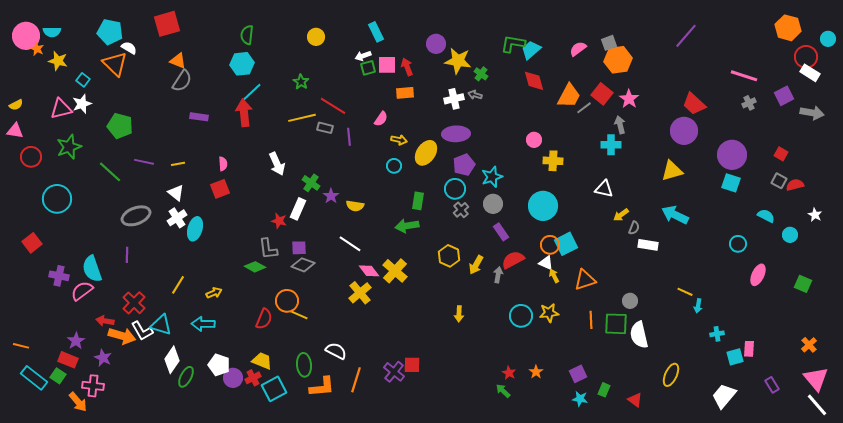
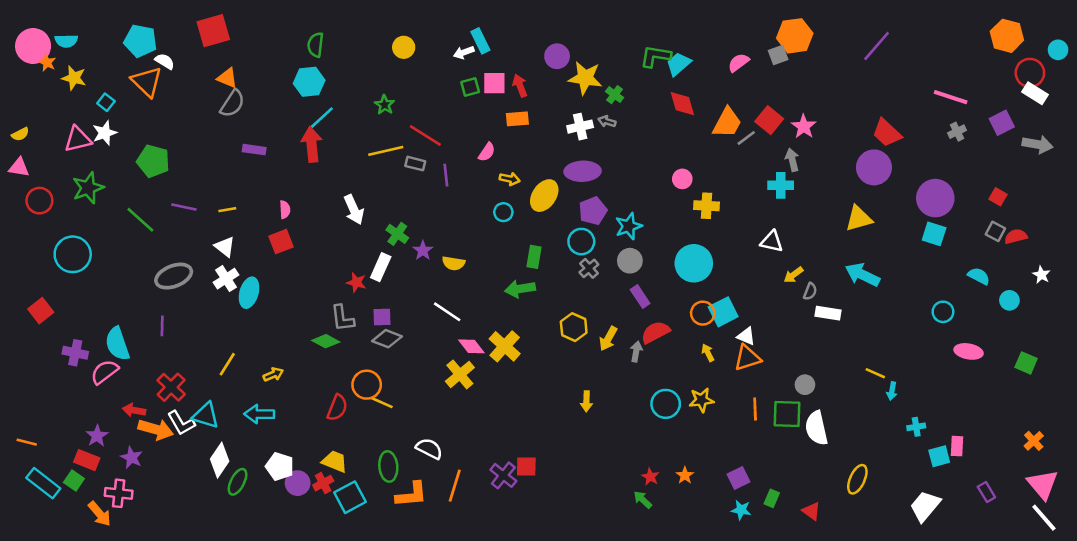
white arrow: (363, 56) -> (464, 52), moved
orange hexagon: (618, 60) -> (795, 36), moved
white triangle: (546, 263) -> (746, 336), moved
pink ellipse: (758, 275) -> (969, 351), turned 75

